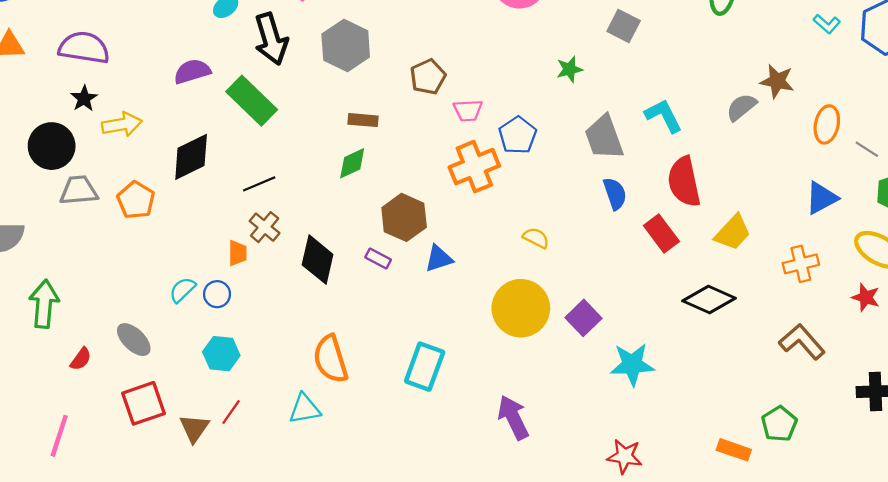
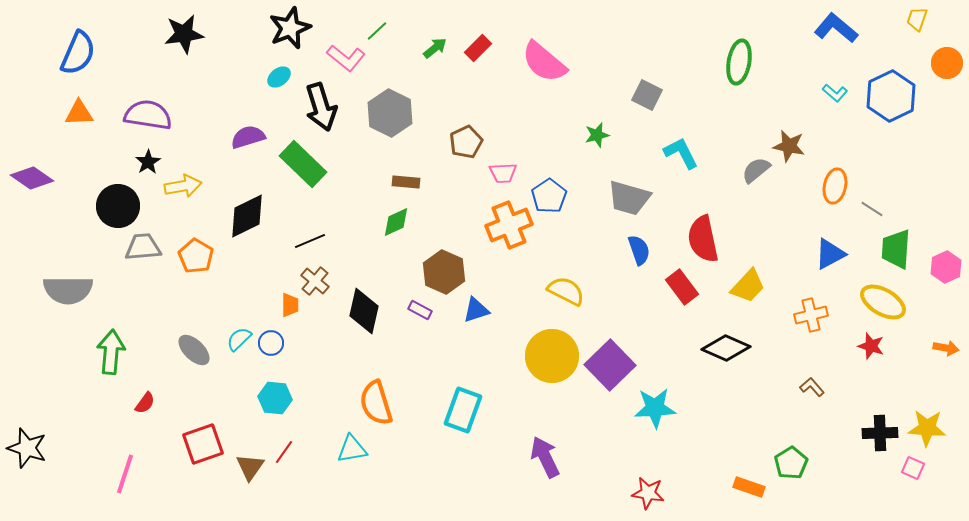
cyan L-shape: (664, 116) -> (681, 153), moved
gray trapezoid: (604, 137) -> (629, 198), turned -54
yellow semicircle: (536, 238) -> (566, 291), size x1.5
purple square: (584, 318) -> (610, 365), size x1.5
gray ellipse: (134, 340) -> (194, 350), moved
brown L-shape: (802, 342) -> (812, 387), size x0.6

